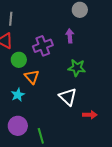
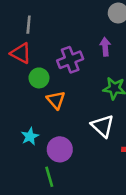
cyan star: (18, 95) -> (30, 136), moved
purple circle: (18, 126) -> (60, 149), moved
green line: (41, 136) -> (49, 177), moved

